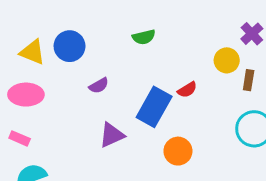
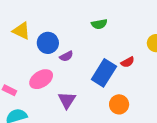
blue circle: (70, 46) -> (48, 43), moved
pink ellipse: (26, 95) -> (41, 79), moved, turned -35
purple triangle: (112, 135) -> (67, 100), moved, turned -36

